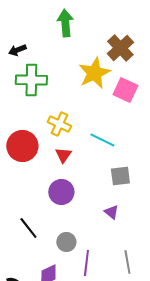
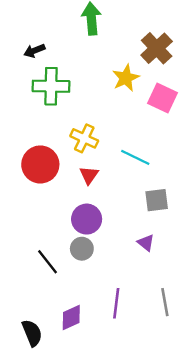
yellow star: (94, 73) -> (126, 78), size x0.7
gray circle: (66, 242) -> (82, 249), moved

